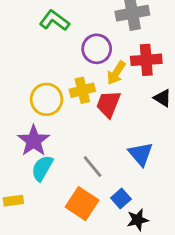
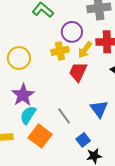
yellow cross: (82, 90) -> (60, 51), moved
yellow circle: (46, 99) -> (19, 58), moved
orange square: (82, 204) -> (40, 136), moved

